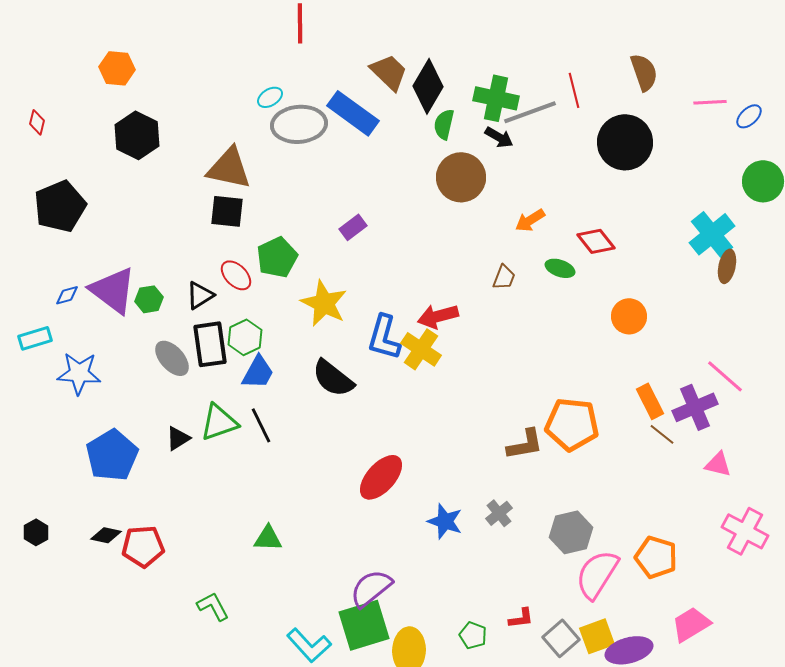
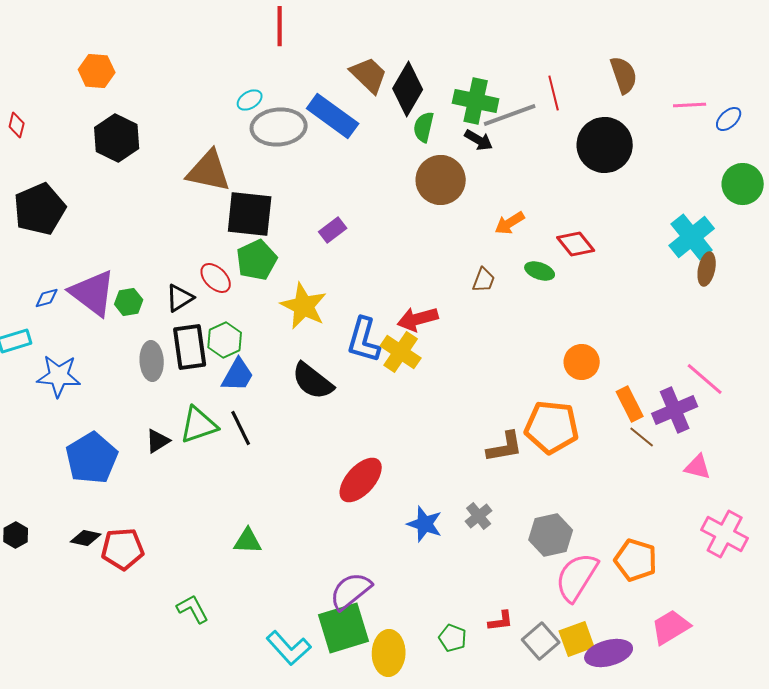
black square: (227, 211) -> (250, 214), moved, size x1.4
orange circle: (629, 316) -> (582, 362), moved
gray ellipse: (172, 358) -> (152, 361), turned 39

